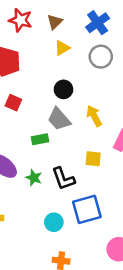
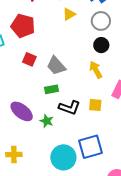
black circle: (63, 89) -> (101, 45), moved
gray trapezoid: (59, 119) -> (56, 66), moved
black L-shape: (63, 179) -> (69, 108), moved, turned -50
cyan circle: (54, 222) -> (63, 157), size x1.6

